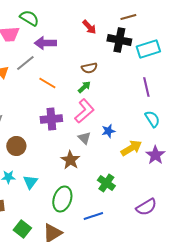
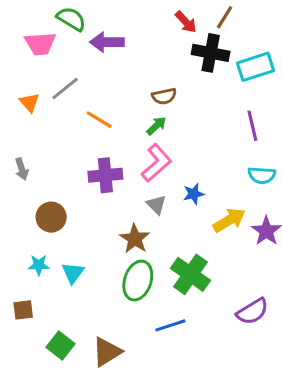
brown line: (128, 17) -> (225, 17), turned -42
red arrow: (89, 27) -> (186, 22), moved
purple arrow: (45, 43) -> (107, 42), moved
cyan semicircle: (152, 119) -> (262, 175), turned 126
green cross: (106, 183) -> (190, 274), size x1.4
green ellipse: (62, 199) -> (138, 281), moved

